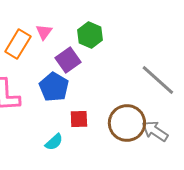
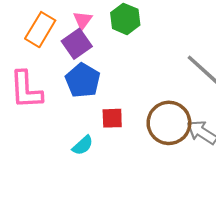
pink triangle: (44, 32) -> (83, 20), moved
purple square: (68, 60) -> (77, 44), moved

